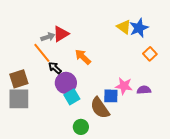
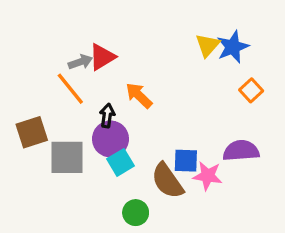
yellow triangle: (124, 27) -> (208, 45), turned 35
black arrow: (55, 68) -> (107, 116), moved, turned 56
pink star: (124, 86) -> (208, 176), moved
purple semicircle: (144, 90) -> (241, 151), size x1.5
gray square: (19, 99) -> (67, 157), moved

